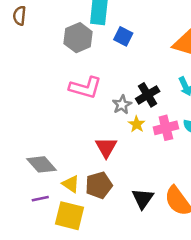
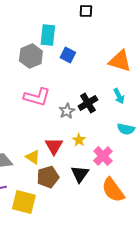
yellow star: (137, 124) -> (79, 140), moved
pink cross: (166, 128) -> (103, 156), moved, turned -30
yellow triangle: (71, 184) -> (33, 157), moved
black triangle: (143, 199) -> (80, 174), moved

